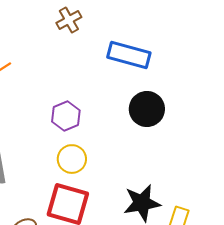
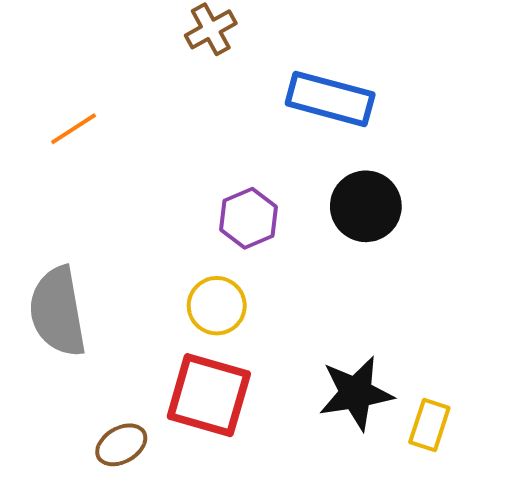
purple hexagon: (66, 116) -> (249, 218), moved

